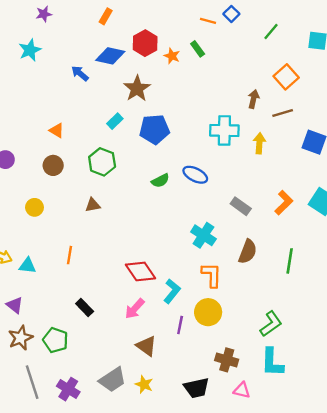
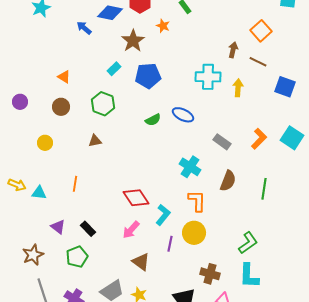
orange star: (172, 56) -> (163, 26), moved
brown line: (283, 113) -> (258, 62), turned 42
purple triangle: (15, 305) -> (58, 227), moved
green pentagon: (55, 340) -> (77, 257), moved, turned 30

